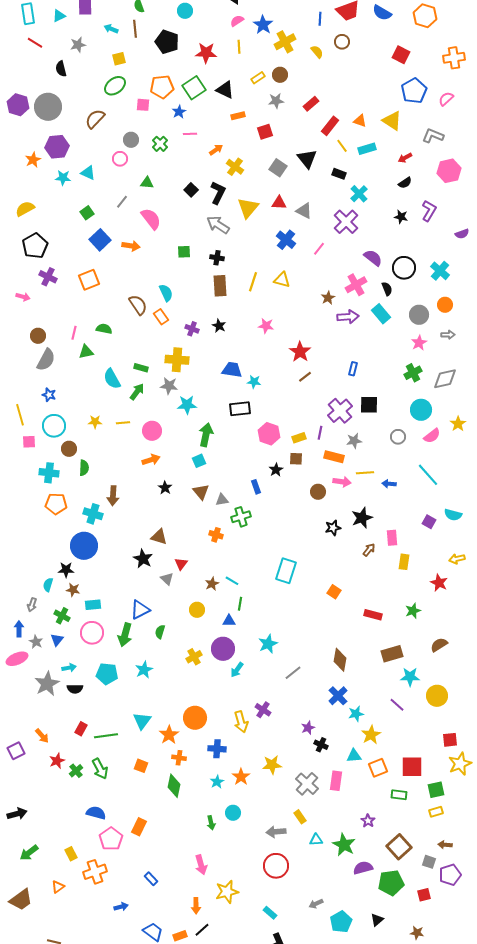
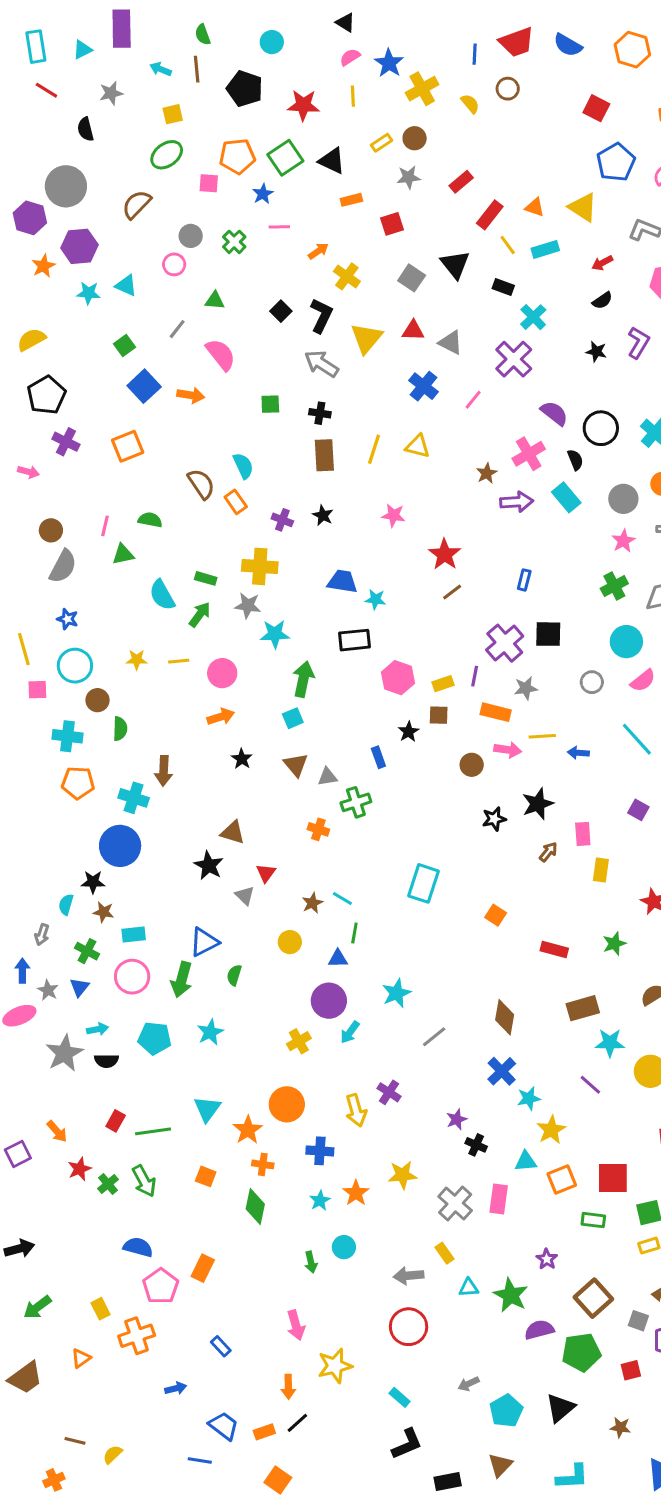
purple hexagon: (18, 105) -> (30, 218), moved
yellow cross: (194, 657) -> (299, 1041), moved
black triangle: (377, 920) -> (560, 1408), size x1.5

